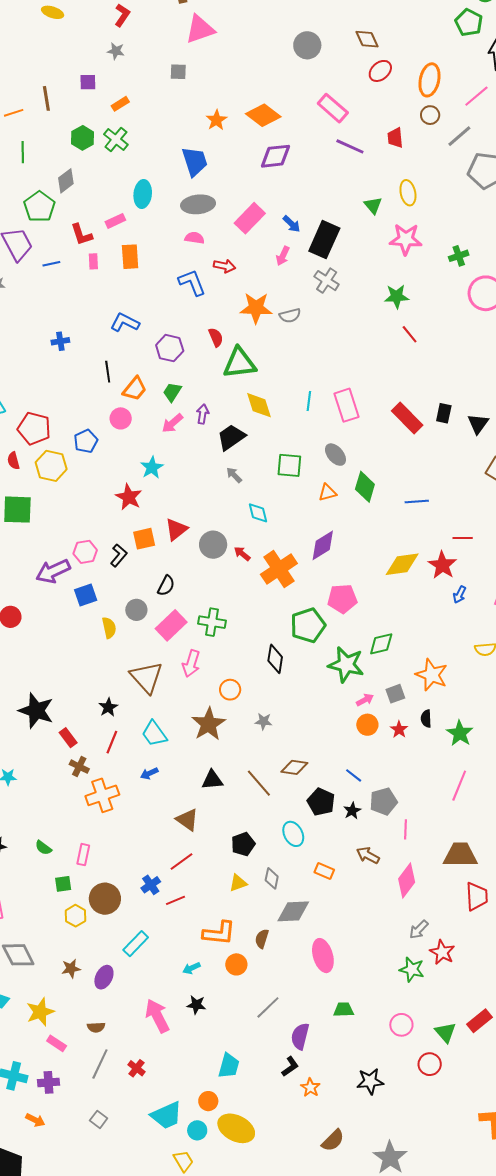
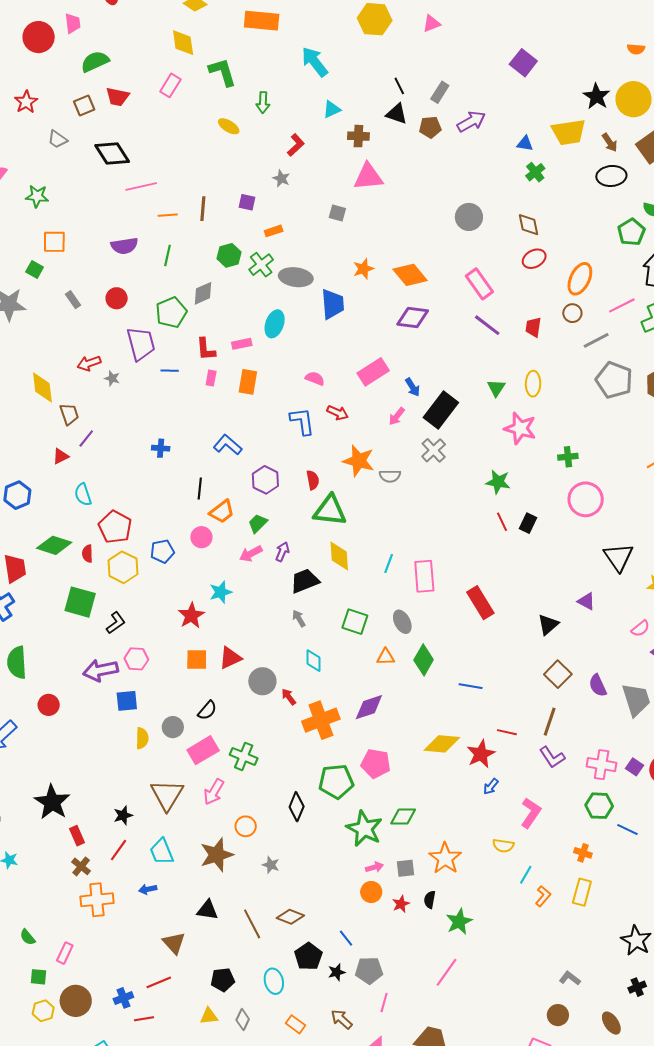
gray ellipse: (198, 204) -> (296, 277), moved
black rectangle: (444, 413) -> (528, 523), moved
black L-shape: (119, 555) -> (116, 623), moved

